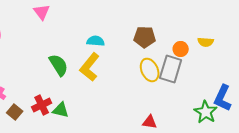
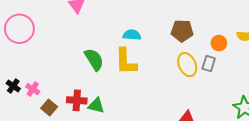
yellow L-shape: (90, 67) -> (126, 62), turned -40
gray rectangle: (171, 69) -> (209, 64), size x0.6
red cross: (42, 105) -> (77, 100), turned 30

